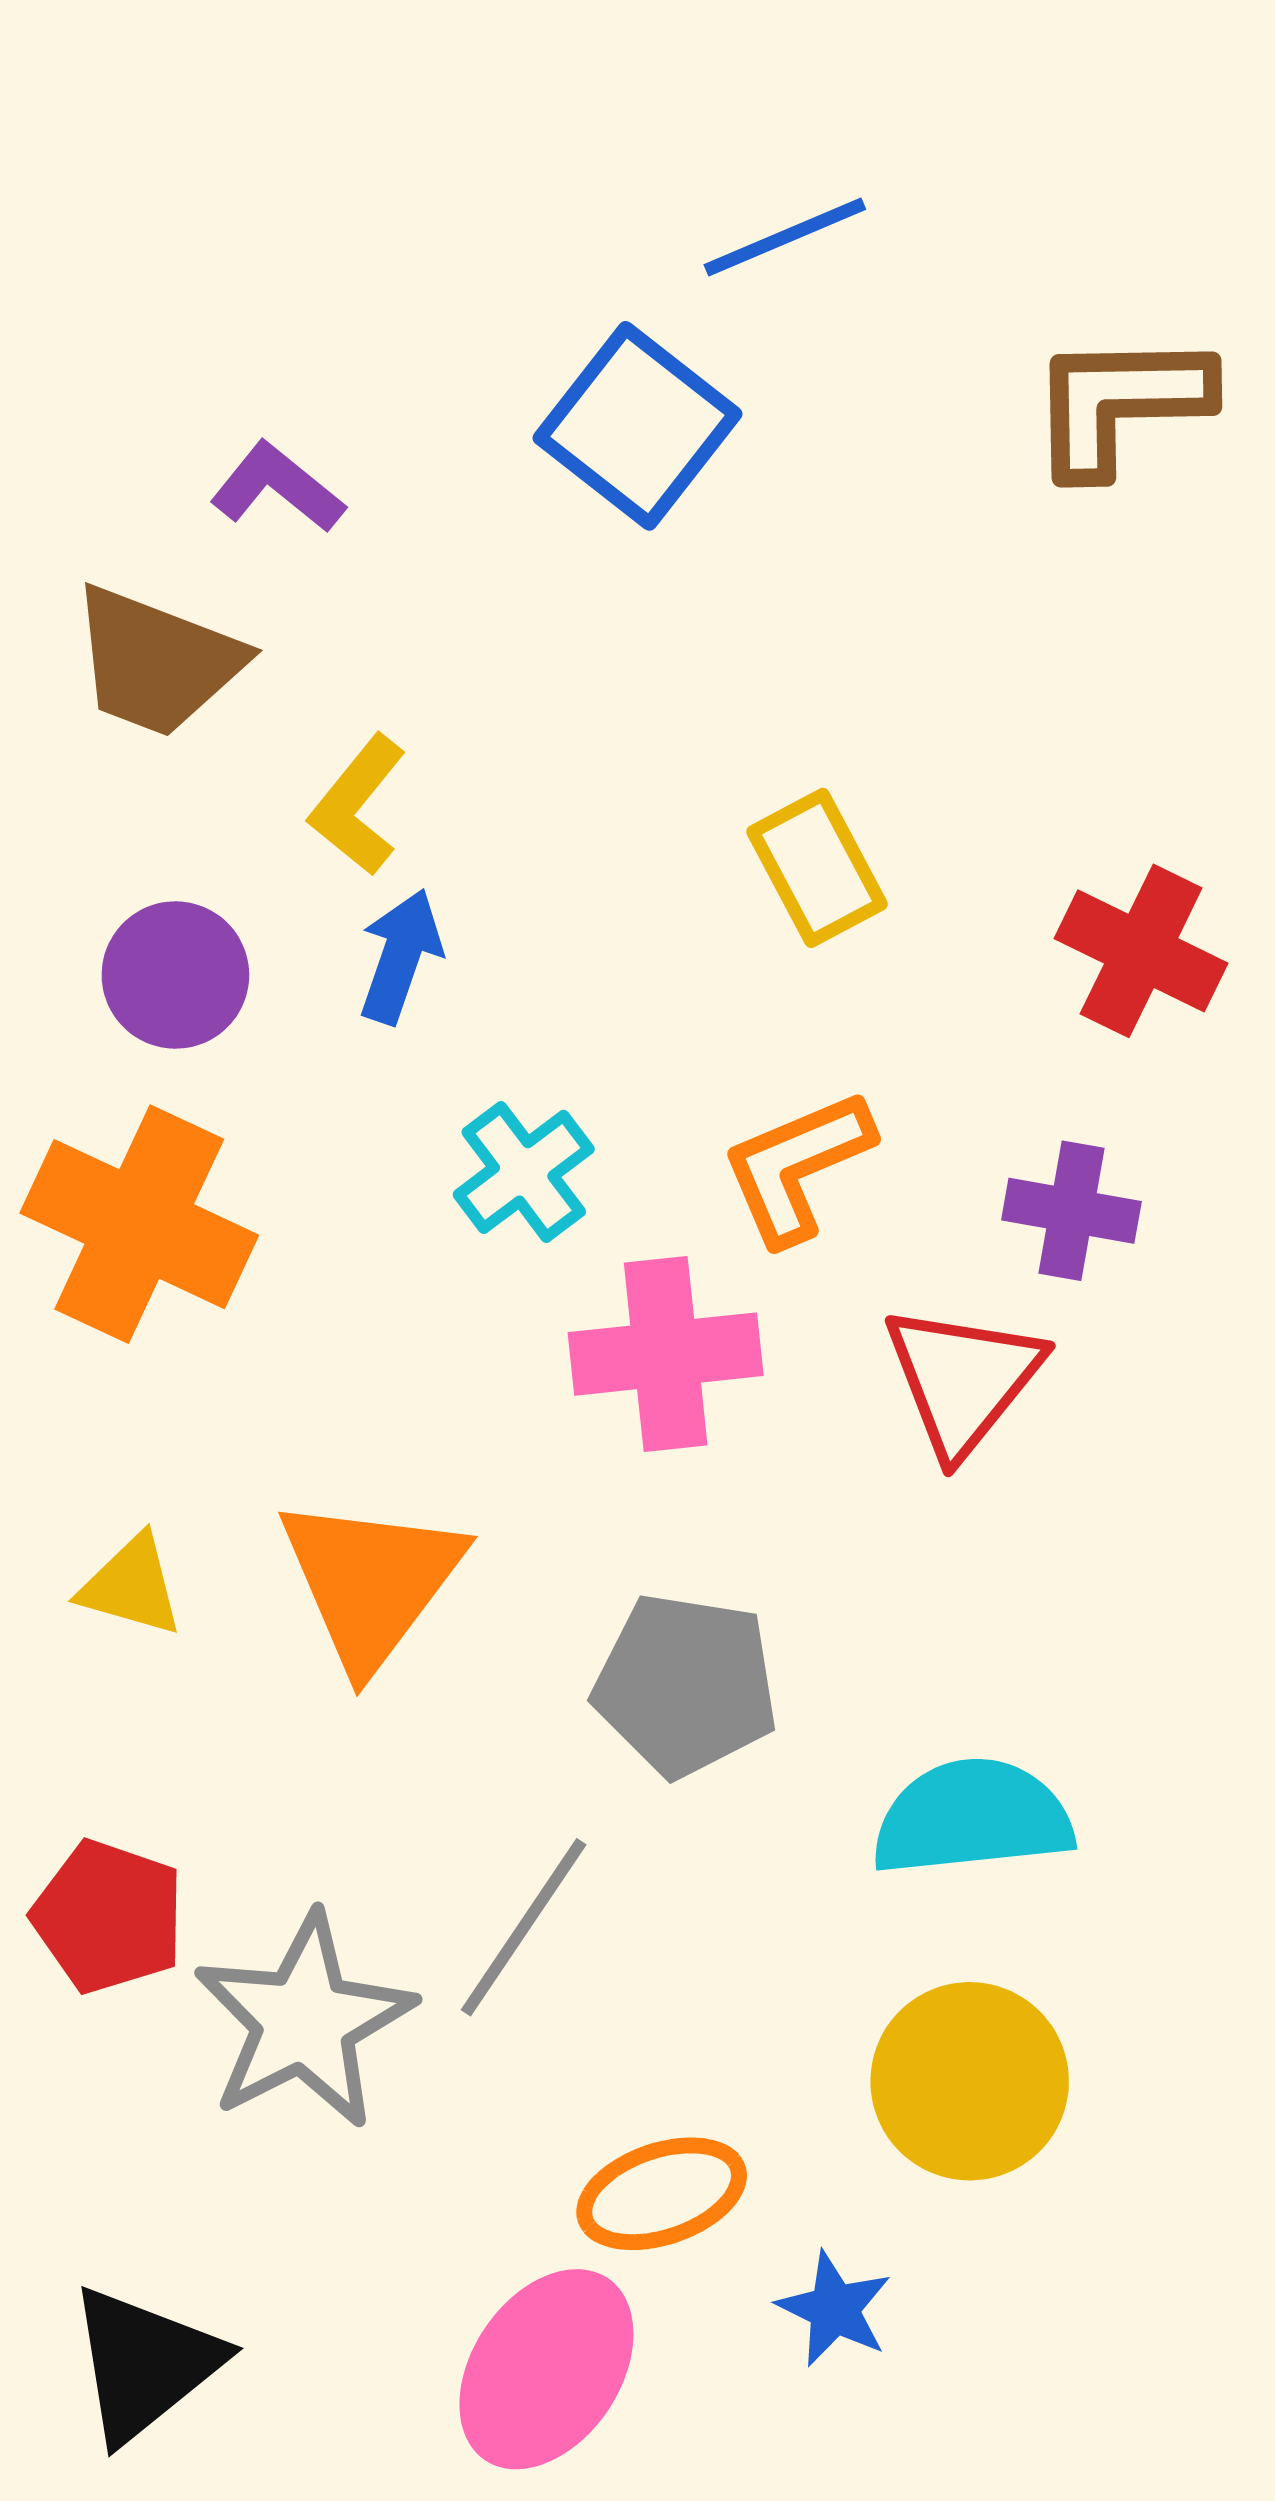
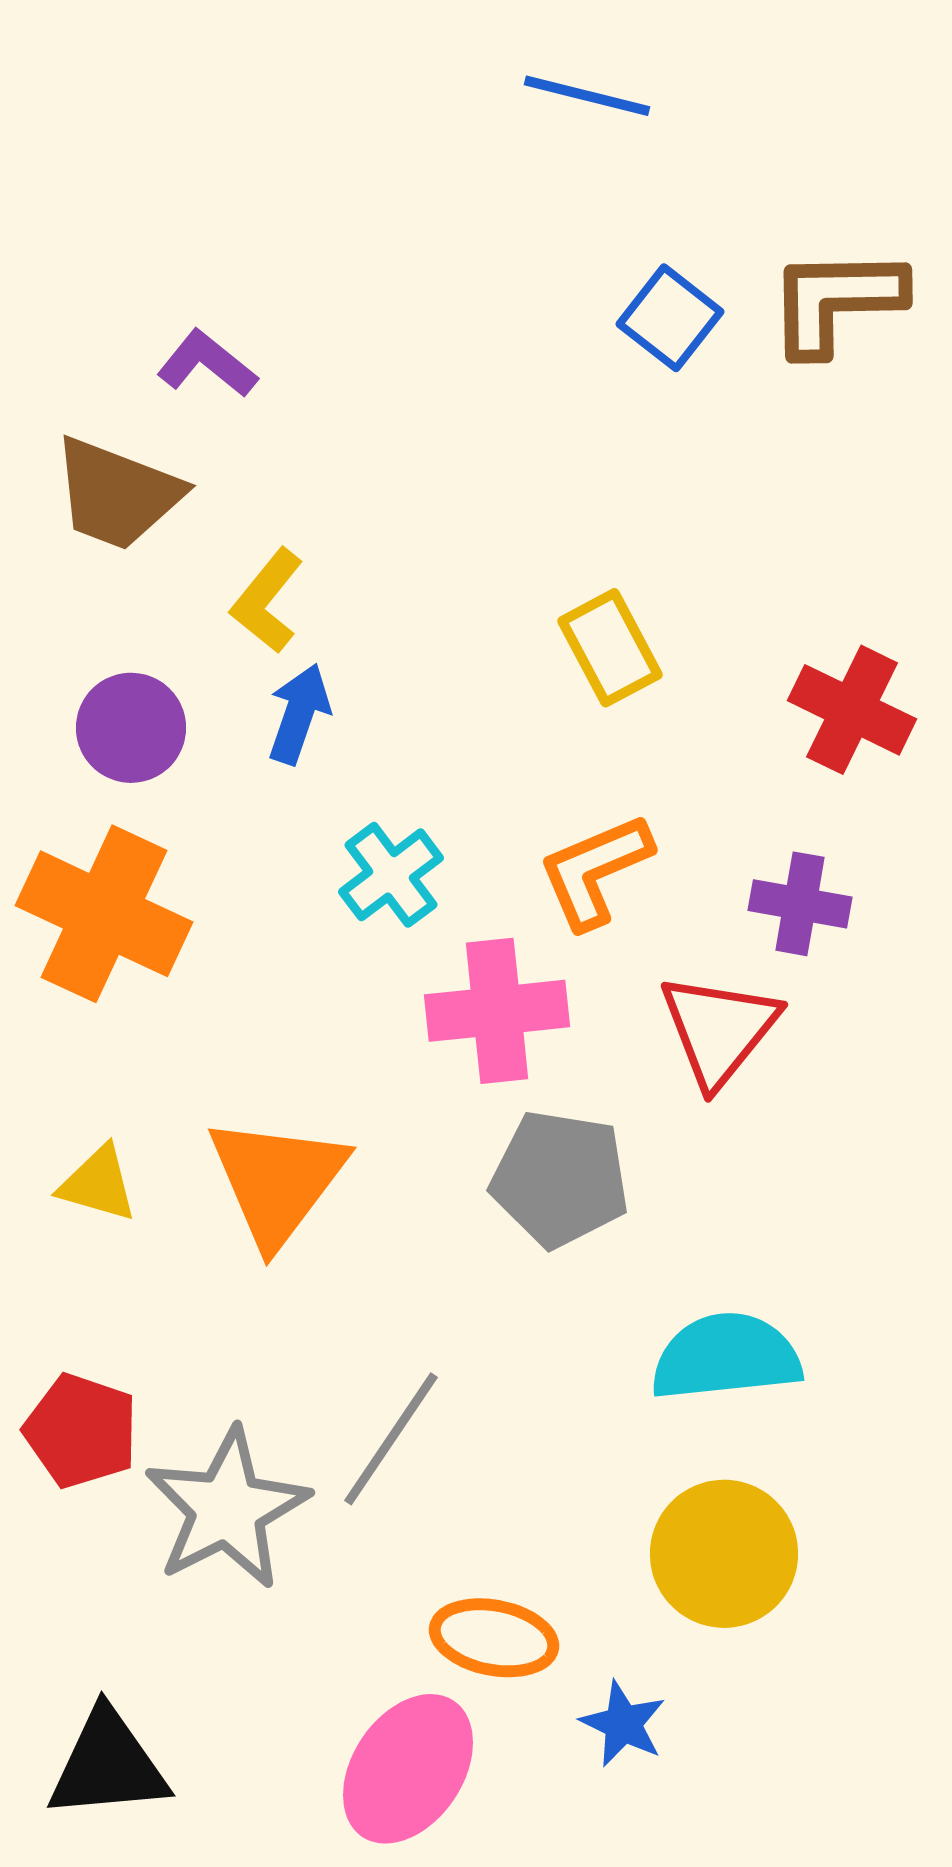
blue line: (785, 237) -> (587, 96), moved, turned 37
blue square: (638, 426) -> (670, 318), moved, size x0.7
gray pentagon: (686, 1685) -> (560, 1179), moved
orange ellipse: (662, 2194) -> (494, 1638), turned 30
black triangle: (145, 2364) -> (108, 1765), turned 34

